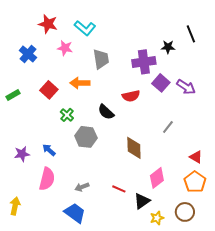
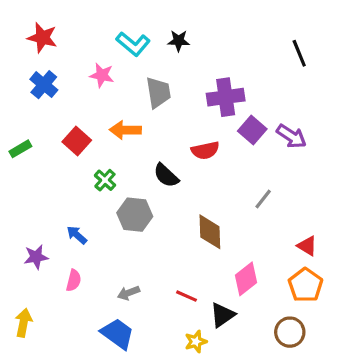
red star: (48, 24) -> (42, 38), moved
black star: (168, 47) -> (179, 41), moved
purple star: (22, 154) -> (36, 257), moved
pink semicircle: (47, 179) -> (74, 280), size x0.6
yellow star: (157, 218) -> (196, 342), moved

